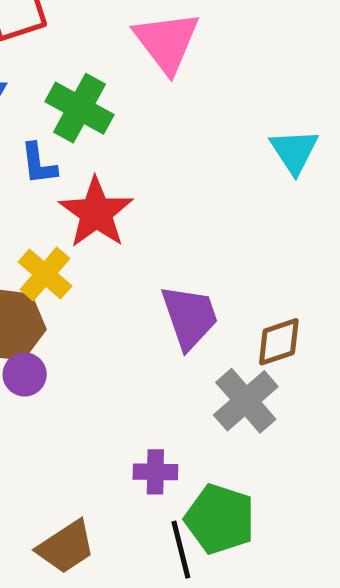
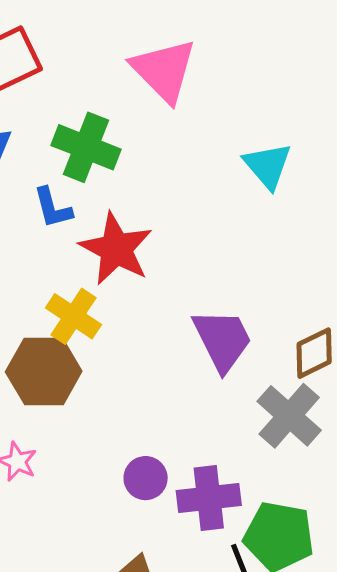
cyan triangle: (294, 151) -> (268, 166), moved
purple circle: (25, 374) -> (146, 478), moved
purple cross: (155, 472) -> (209, 498), size x1.4

